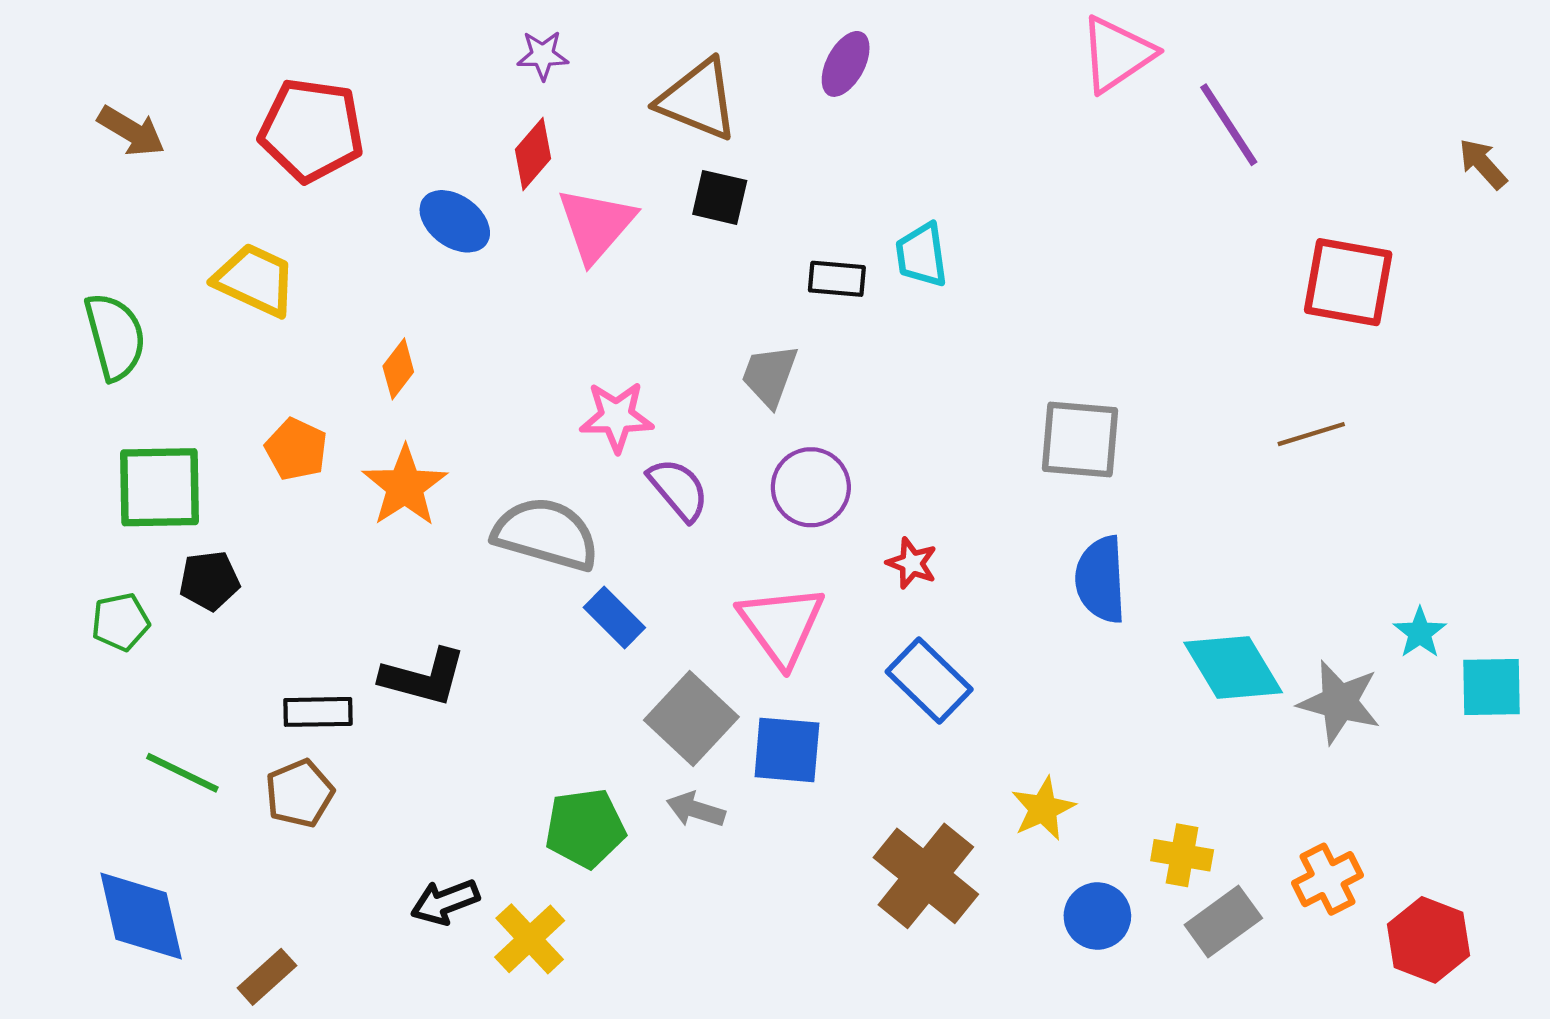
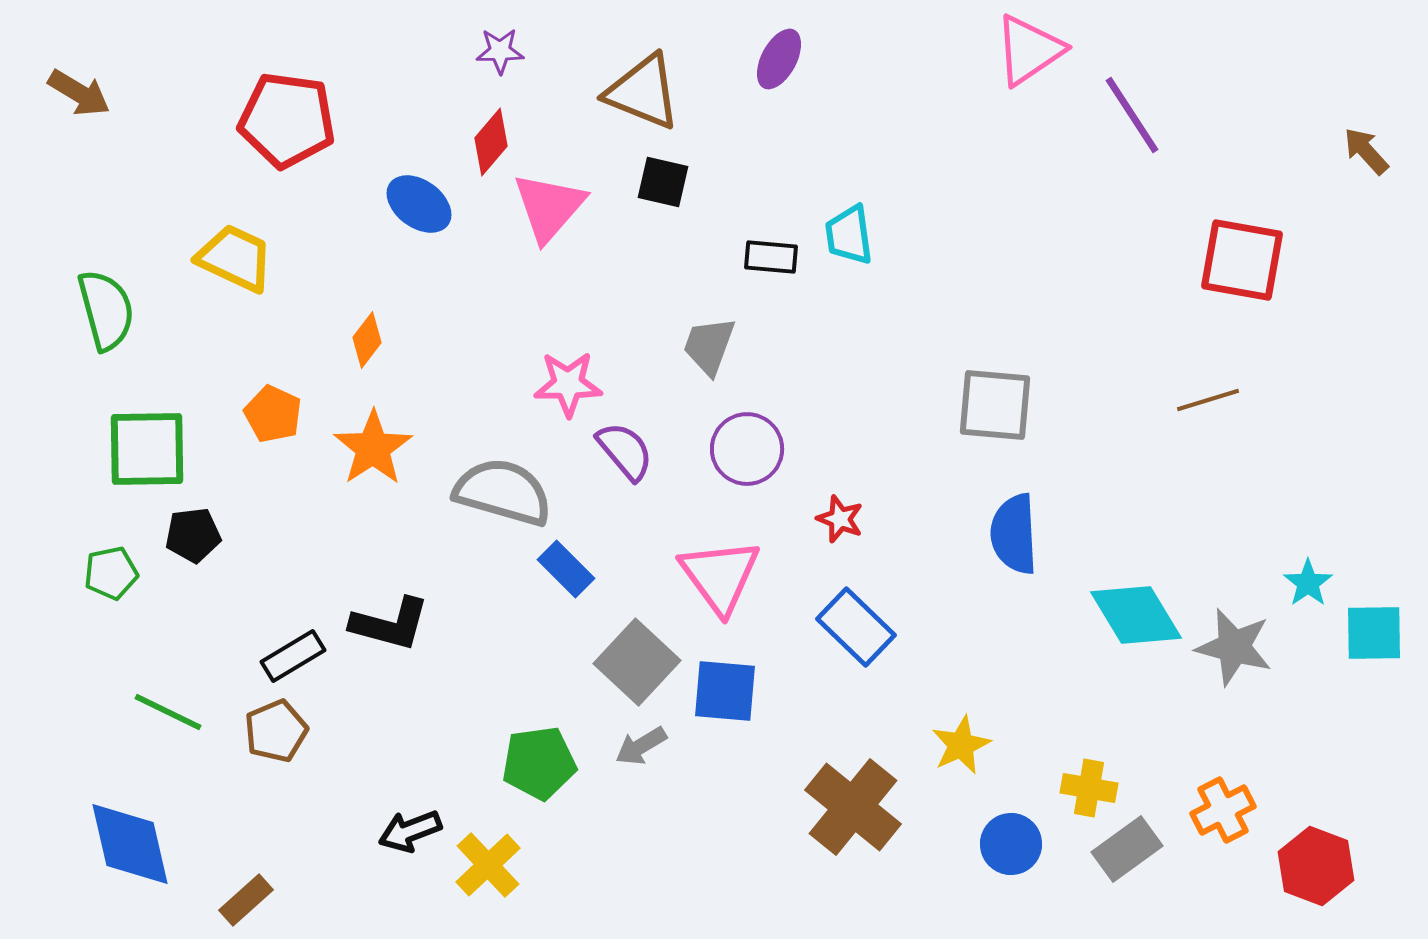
brown arrow: (131, 131) -> (79, 93), moved
black rectangle: (318, 712) -> (293, 656), turned -30
gray arrow: (696, 810) -> (641, 746), turned -48

